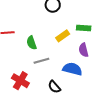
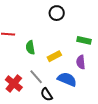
yellow rectangle: (63, 36) -> (54, 56), moved
gray line: (41, 61) -> (36, 77), moved, turned 56

